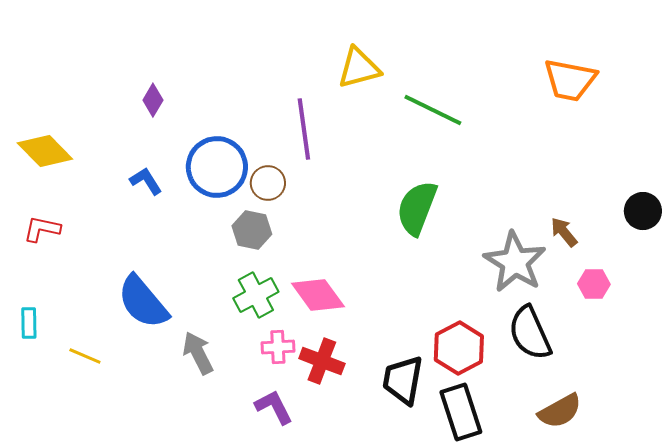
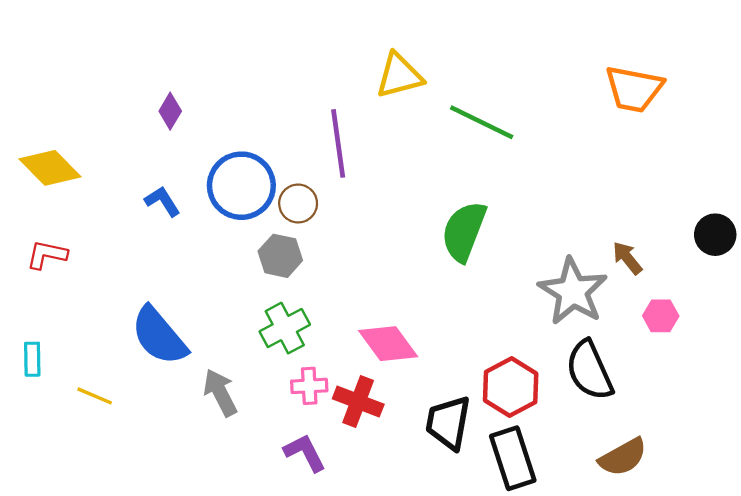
pink diamond: (318, 295) -> (388, 344), moved

